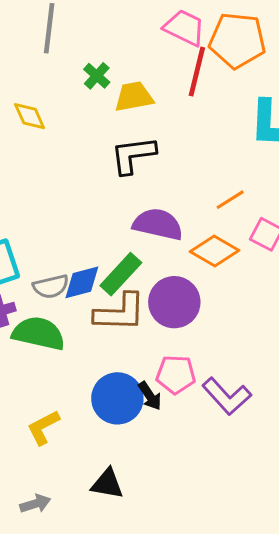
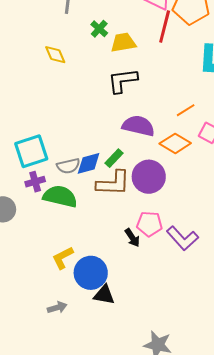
green rectangle: (121, 274) -> (114, 158), size x0.7
blue circle: (117, 398) -> (91, 273), moved

